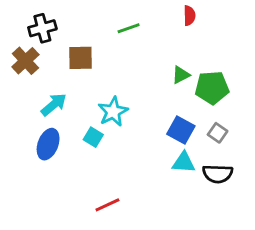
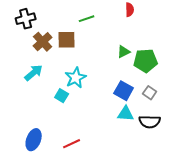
brown square: (81, 58) -> (67, 40), moved
brown cross: (25, 61) -> (43, 42), moved
blue ellipse: (48, 144) -> (34, 140), moved

